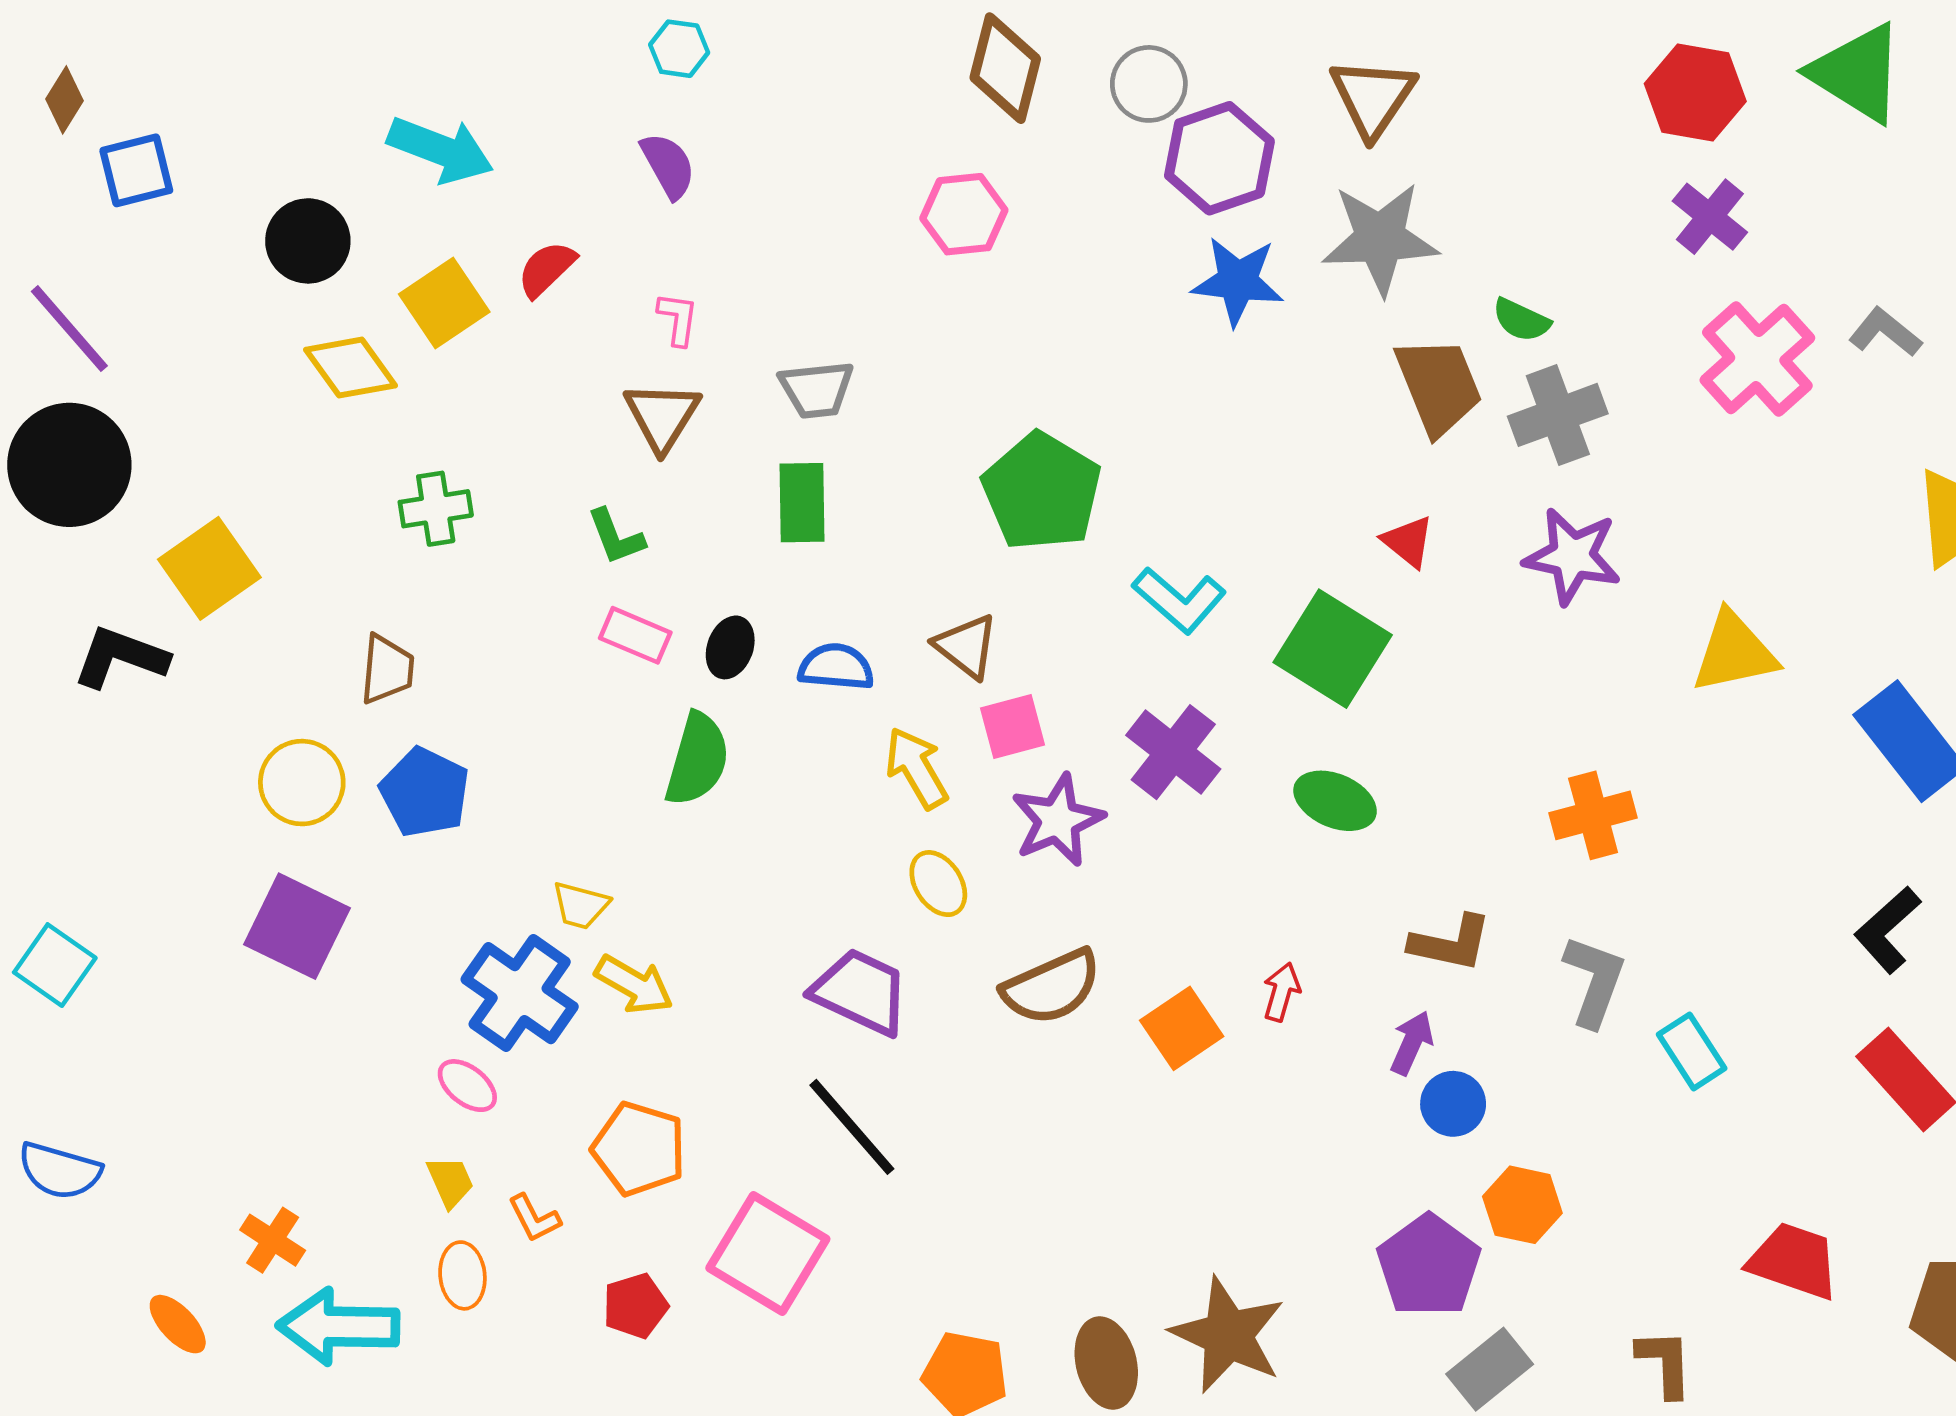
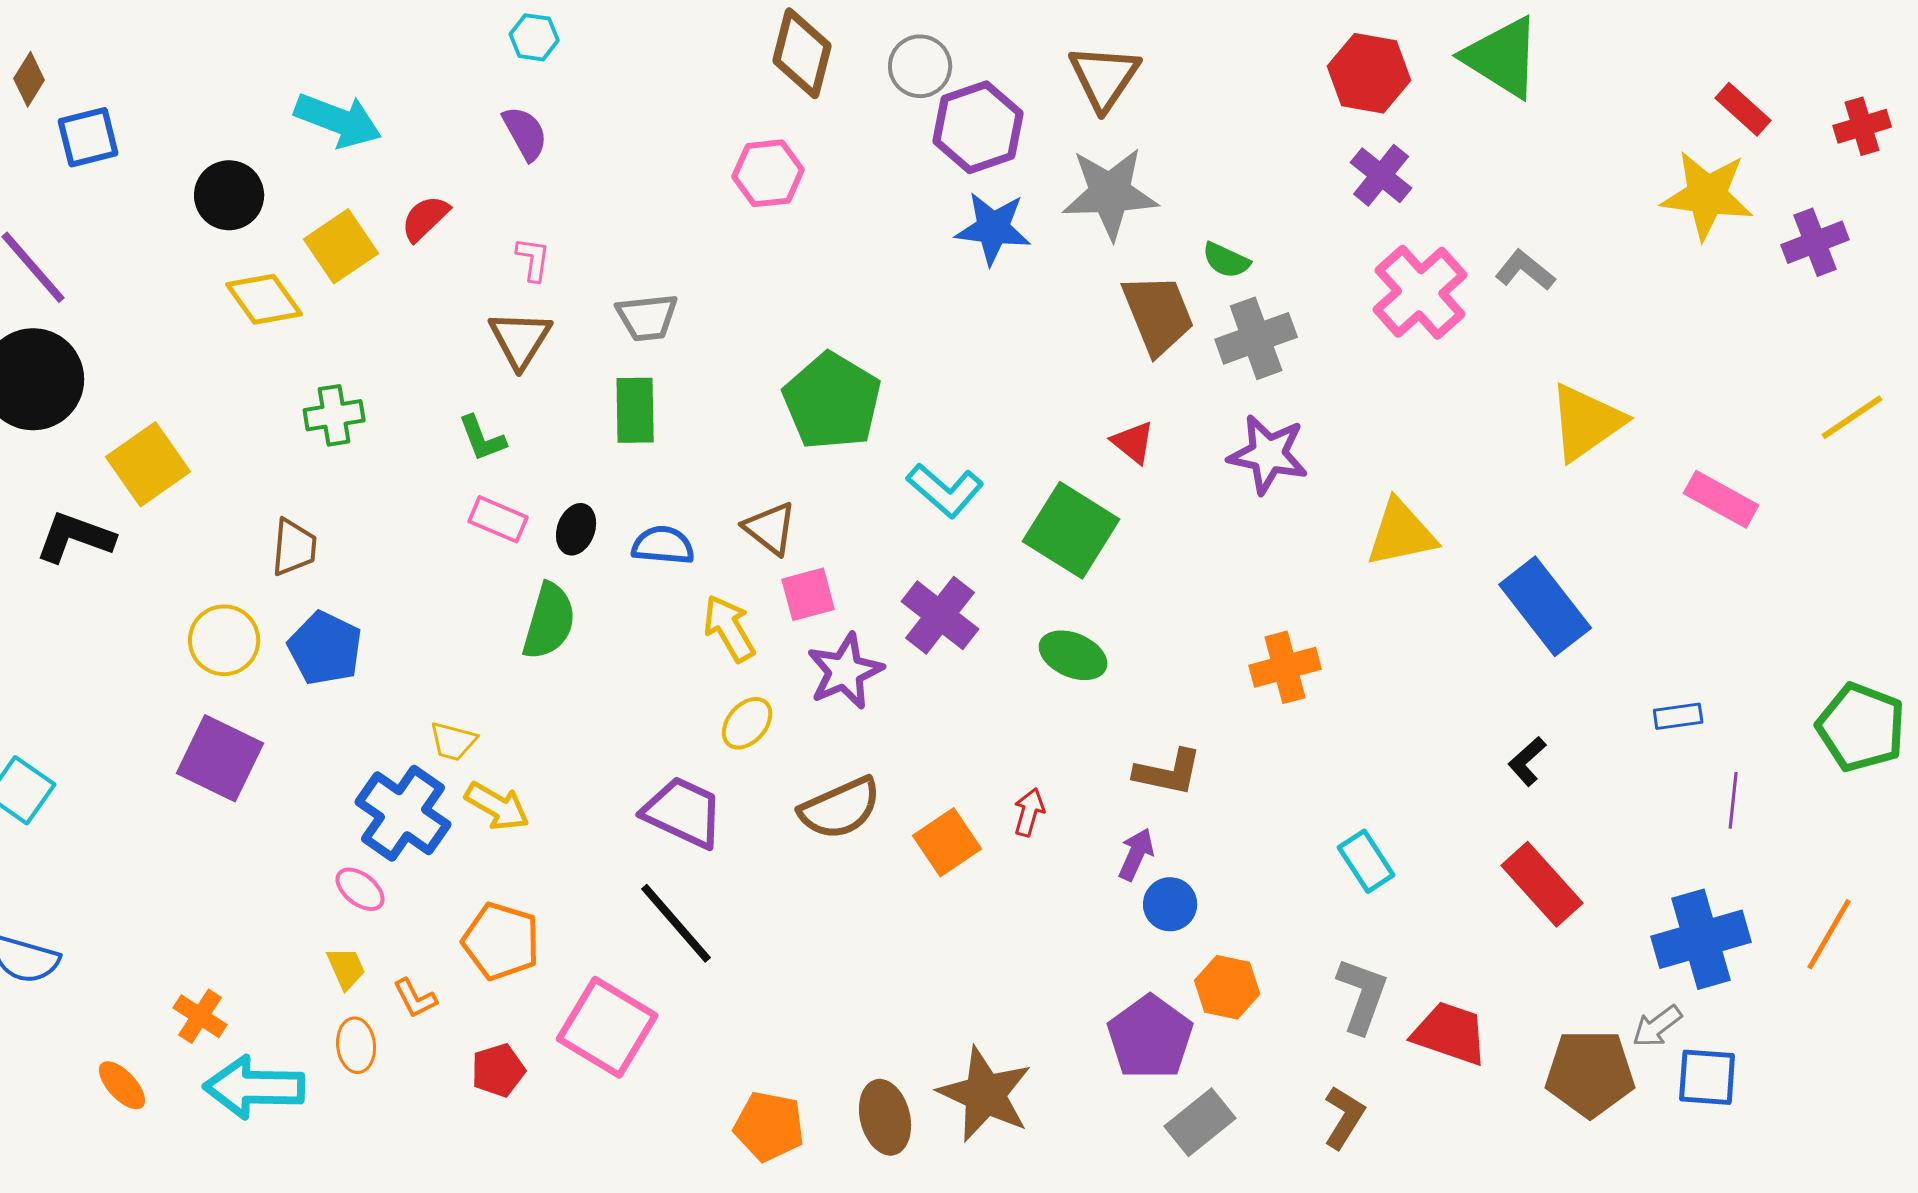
yellow ellipse: (938, 884) -> (747, 723), turned 74
black L-shape: (1888, 930) -> (1527, 761), size x0.7
gray L-shape: (1594, 981) -> (1362, 995), moved
brown L-shape: (1665, 1363) -> (1344, 1117), turned 34

